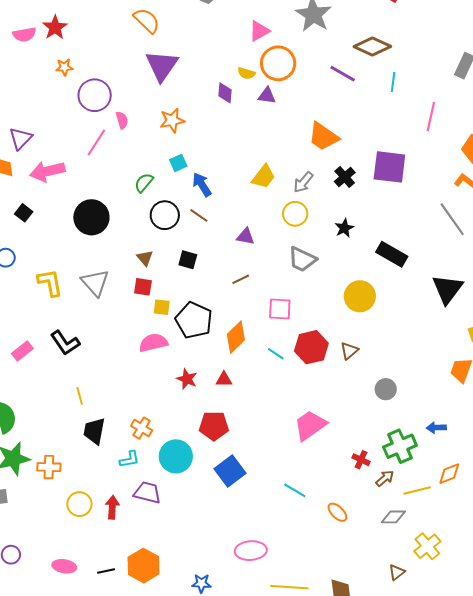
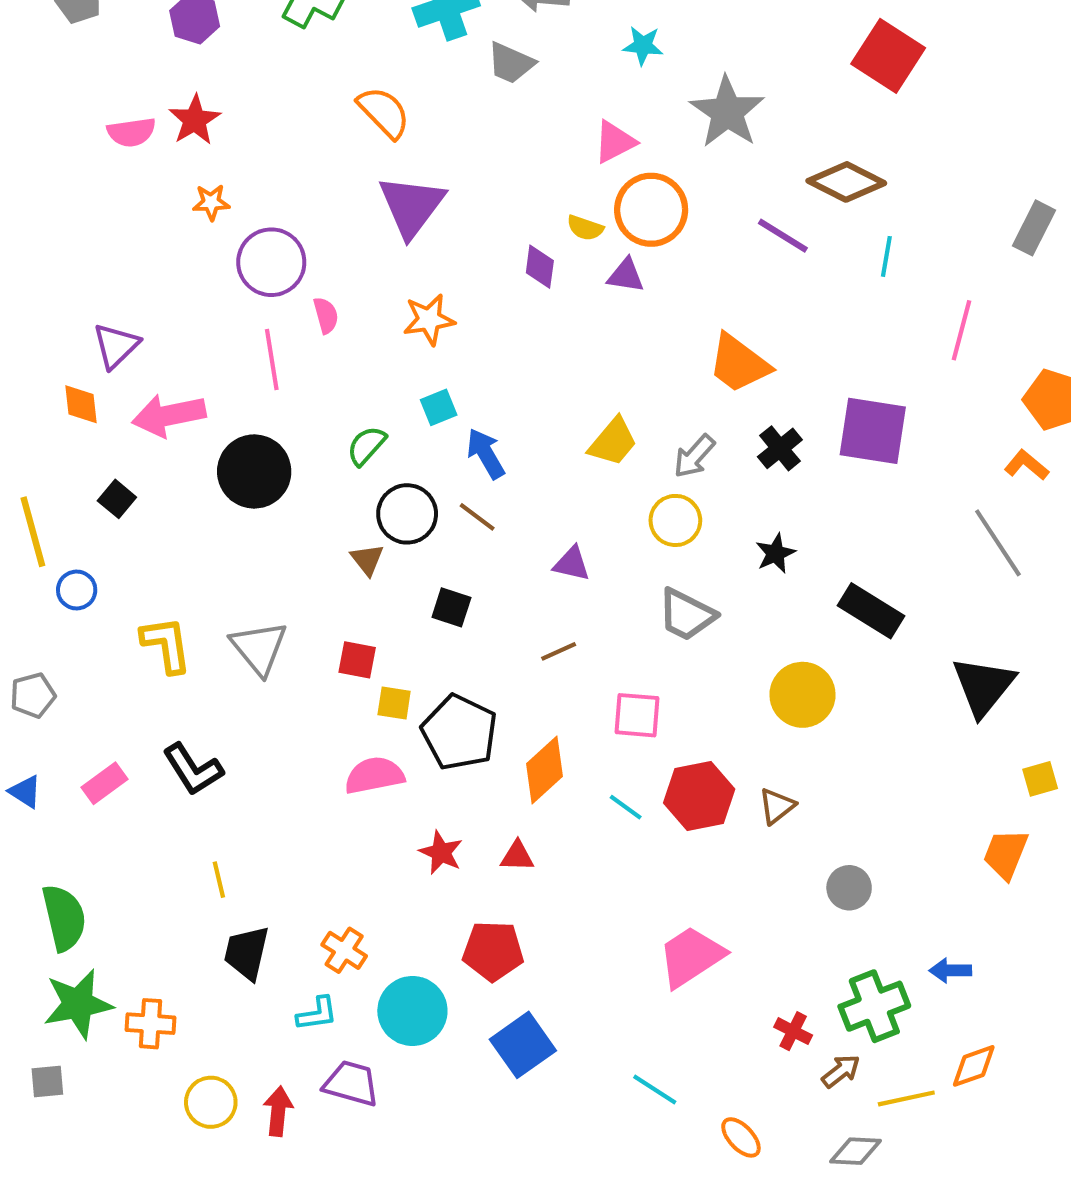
pink line: (96, 142) -> (272, 359), turned -44
black circle: (91, 217) -> (254, 471), moved
brown triangle: (145, 258) -> (367, 560), moved

